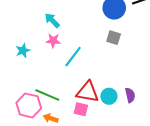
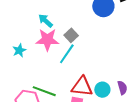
gray square: (114, 38) -> (71, 35), moved, turned 32
pink star: (53, 41) -> (47, 40), size x1.6

